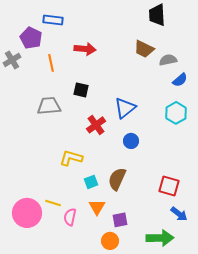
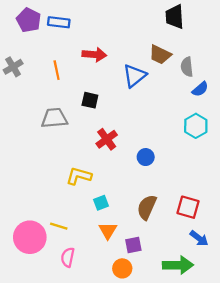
purple pentagon: (31, 38) -> (29, 20), moved
gray semicircle: (168, 60) -> (187, 67), turned -84
blue triangle: (125, 108) -> (135, 76), moved
brown semicircle: (117, 179) -> (147, 207), moved
pink semicircle: (70, 217) -> (68, 257), moved

